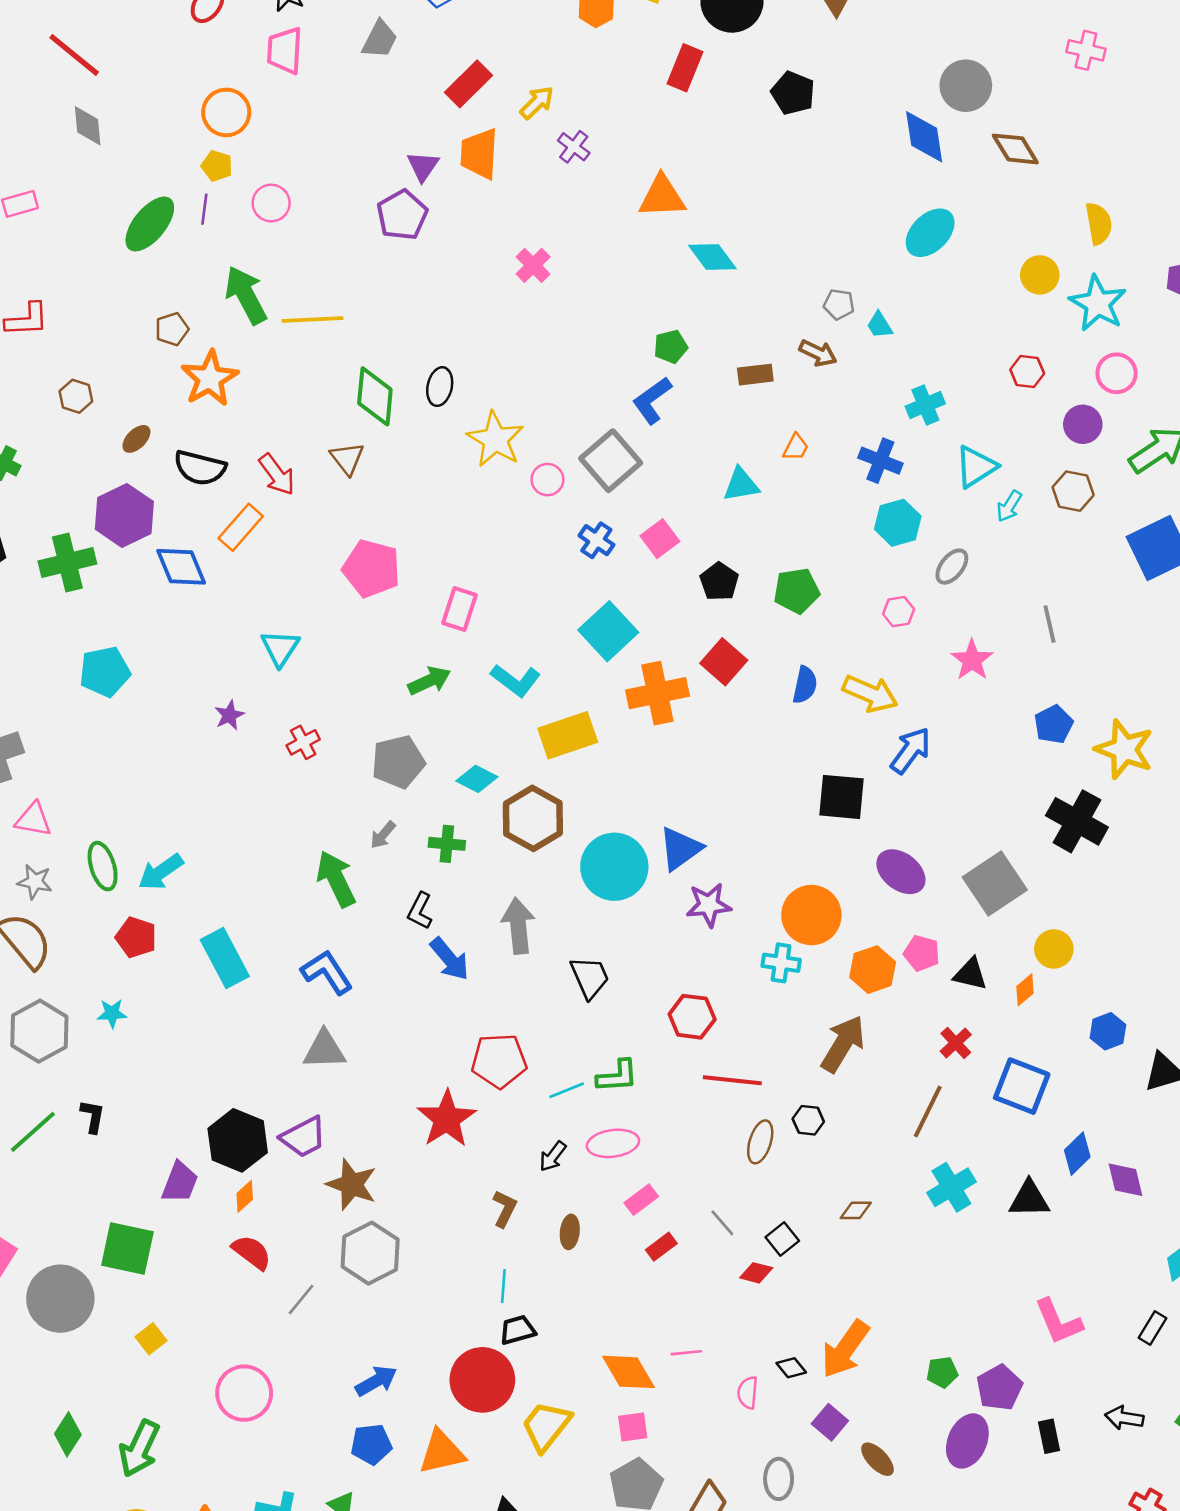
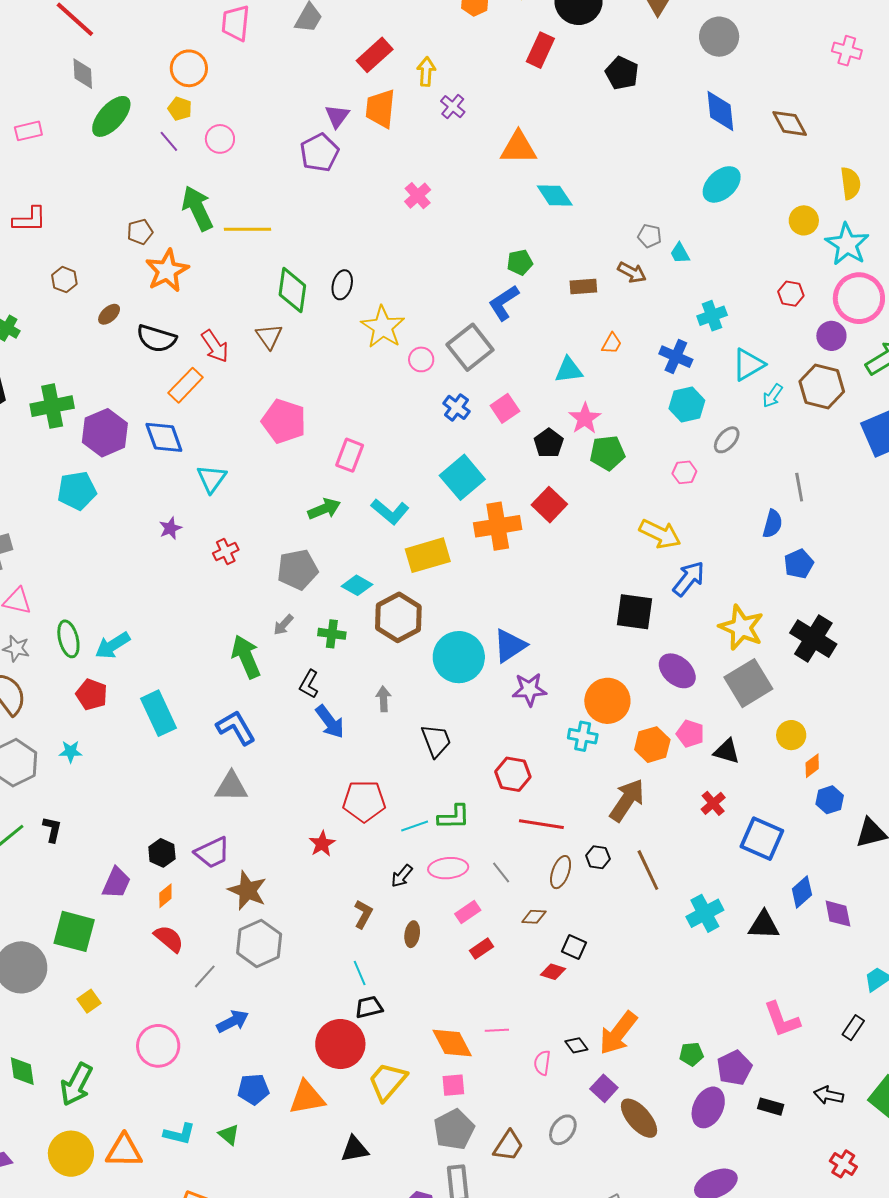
gray circle: (966, 86) -> (719, 37), moved
yellow arrow: (537, 103) -> (426, 72), turned -44
purple line: (204, 209) -> (169, 141), turned -50
green ellipse: (150, 224) -> (111, 116), moved
pink circle: (1117, 373) -> (859, 298), size x1.6
brown hexagon: (1073, 491) -> (822, 386), size x1.4
purple hexagon: (124, 515) -> (105, 433), moved
blue diamond: (181, 567) -> (164, 437), moved
pink star: (972, 660) -> (585, 418), moved
blue semicircle: (805, 685) -> (773, 524), moved
yellow star: (1124, 749) -> (741, 627), moved
gray arrow: (518, 926) -> (383, 699), size x0.6
orange diamond: (1025, 990) -> (812, 766), moved
brown line: (928, 1112) -> (648, 870), moved, turned -54
red star: (447, 1119) -> (322, 844), size x0.6
black hexagon: (238, 1140) -> (162, 853), size x0.6
brown diamond: (856, 1210) -> (534, 917), moved
gray line: (722, 1223) -> (501, 873), moved
black square: (782, 1239) -> (574, 947), turned -30
cyan line: (503, 1286) -> (360, 973), turned -30
blue arrow: (376, 1381) -> (233, 1021), moved
green diamond: (68, 1434) -> (22, 1071), turned -44
black rectangle: (1049, 1436) -> (771, 1107), turned -65
brown ellipse: (877, 1459) -> (639, 1118), size x1.5
gray ellipse: (779, 1479) -> (563, 1130), turned 32

